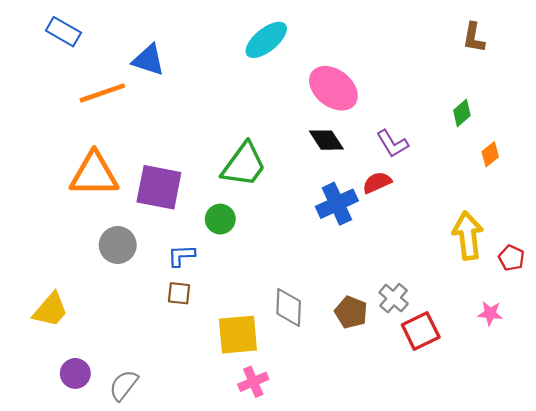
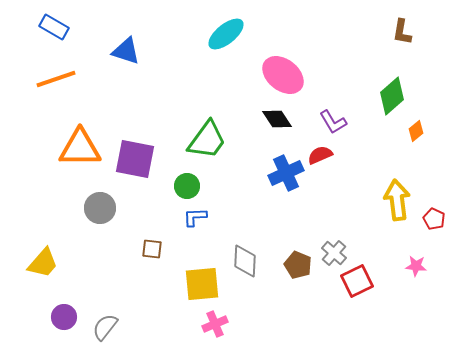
orange line: (102, 93) -> (56, 79), moved
green diamond: (462, 113) -> (392, 96), size x1.6
blue L-shape: (181, 256) -> (195, 217), moved

